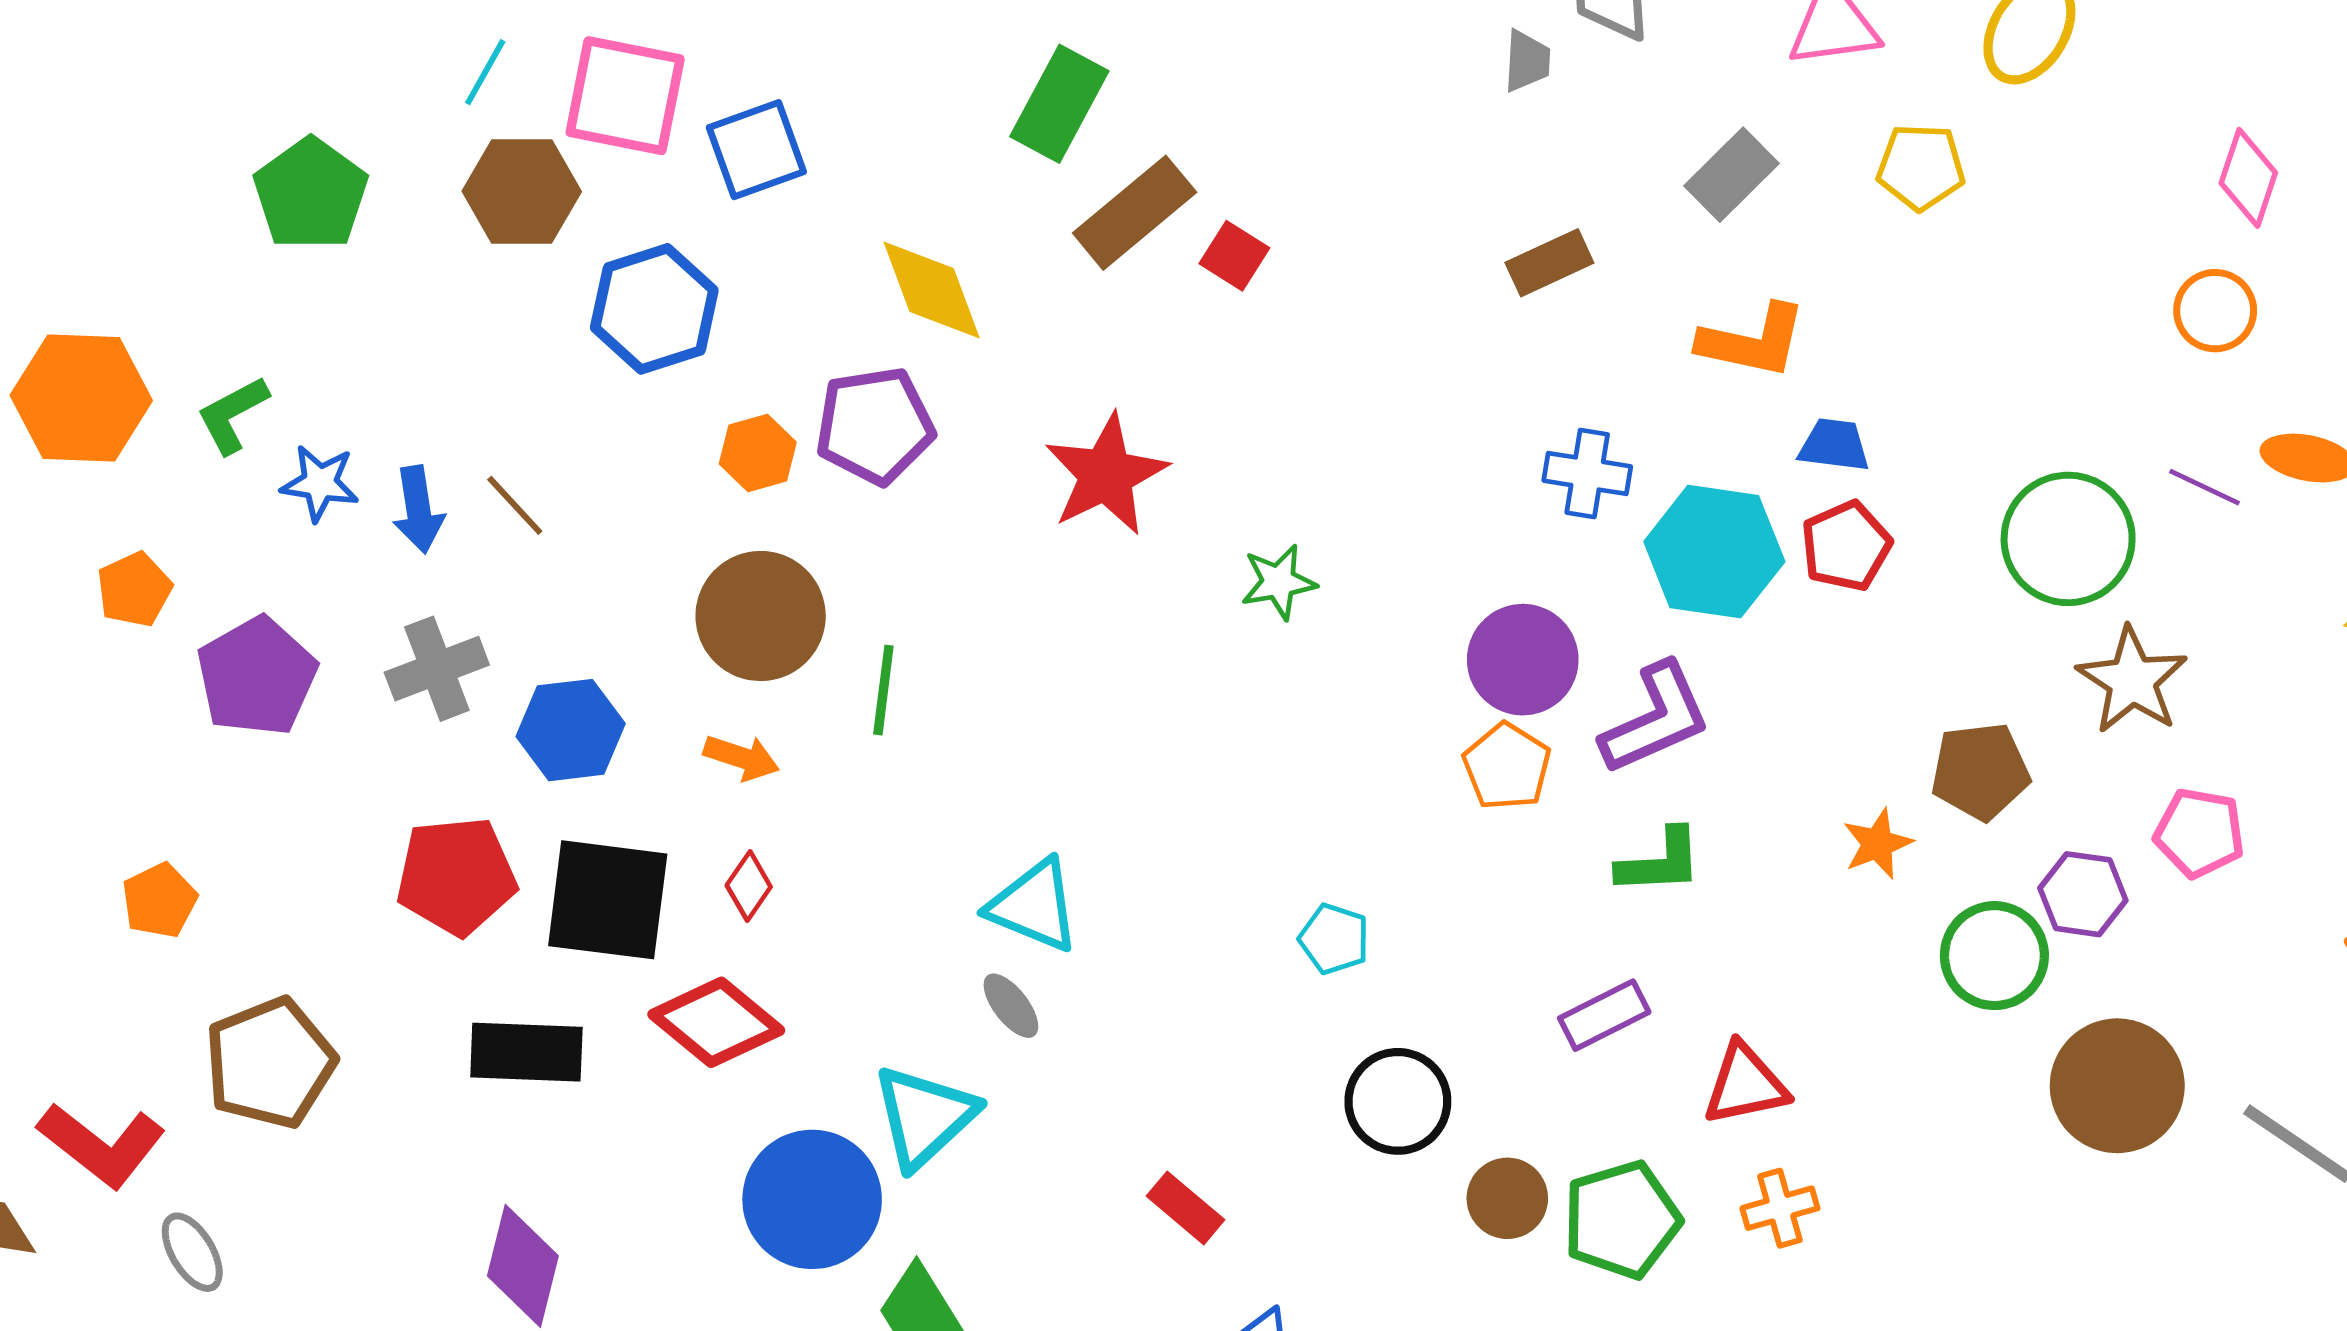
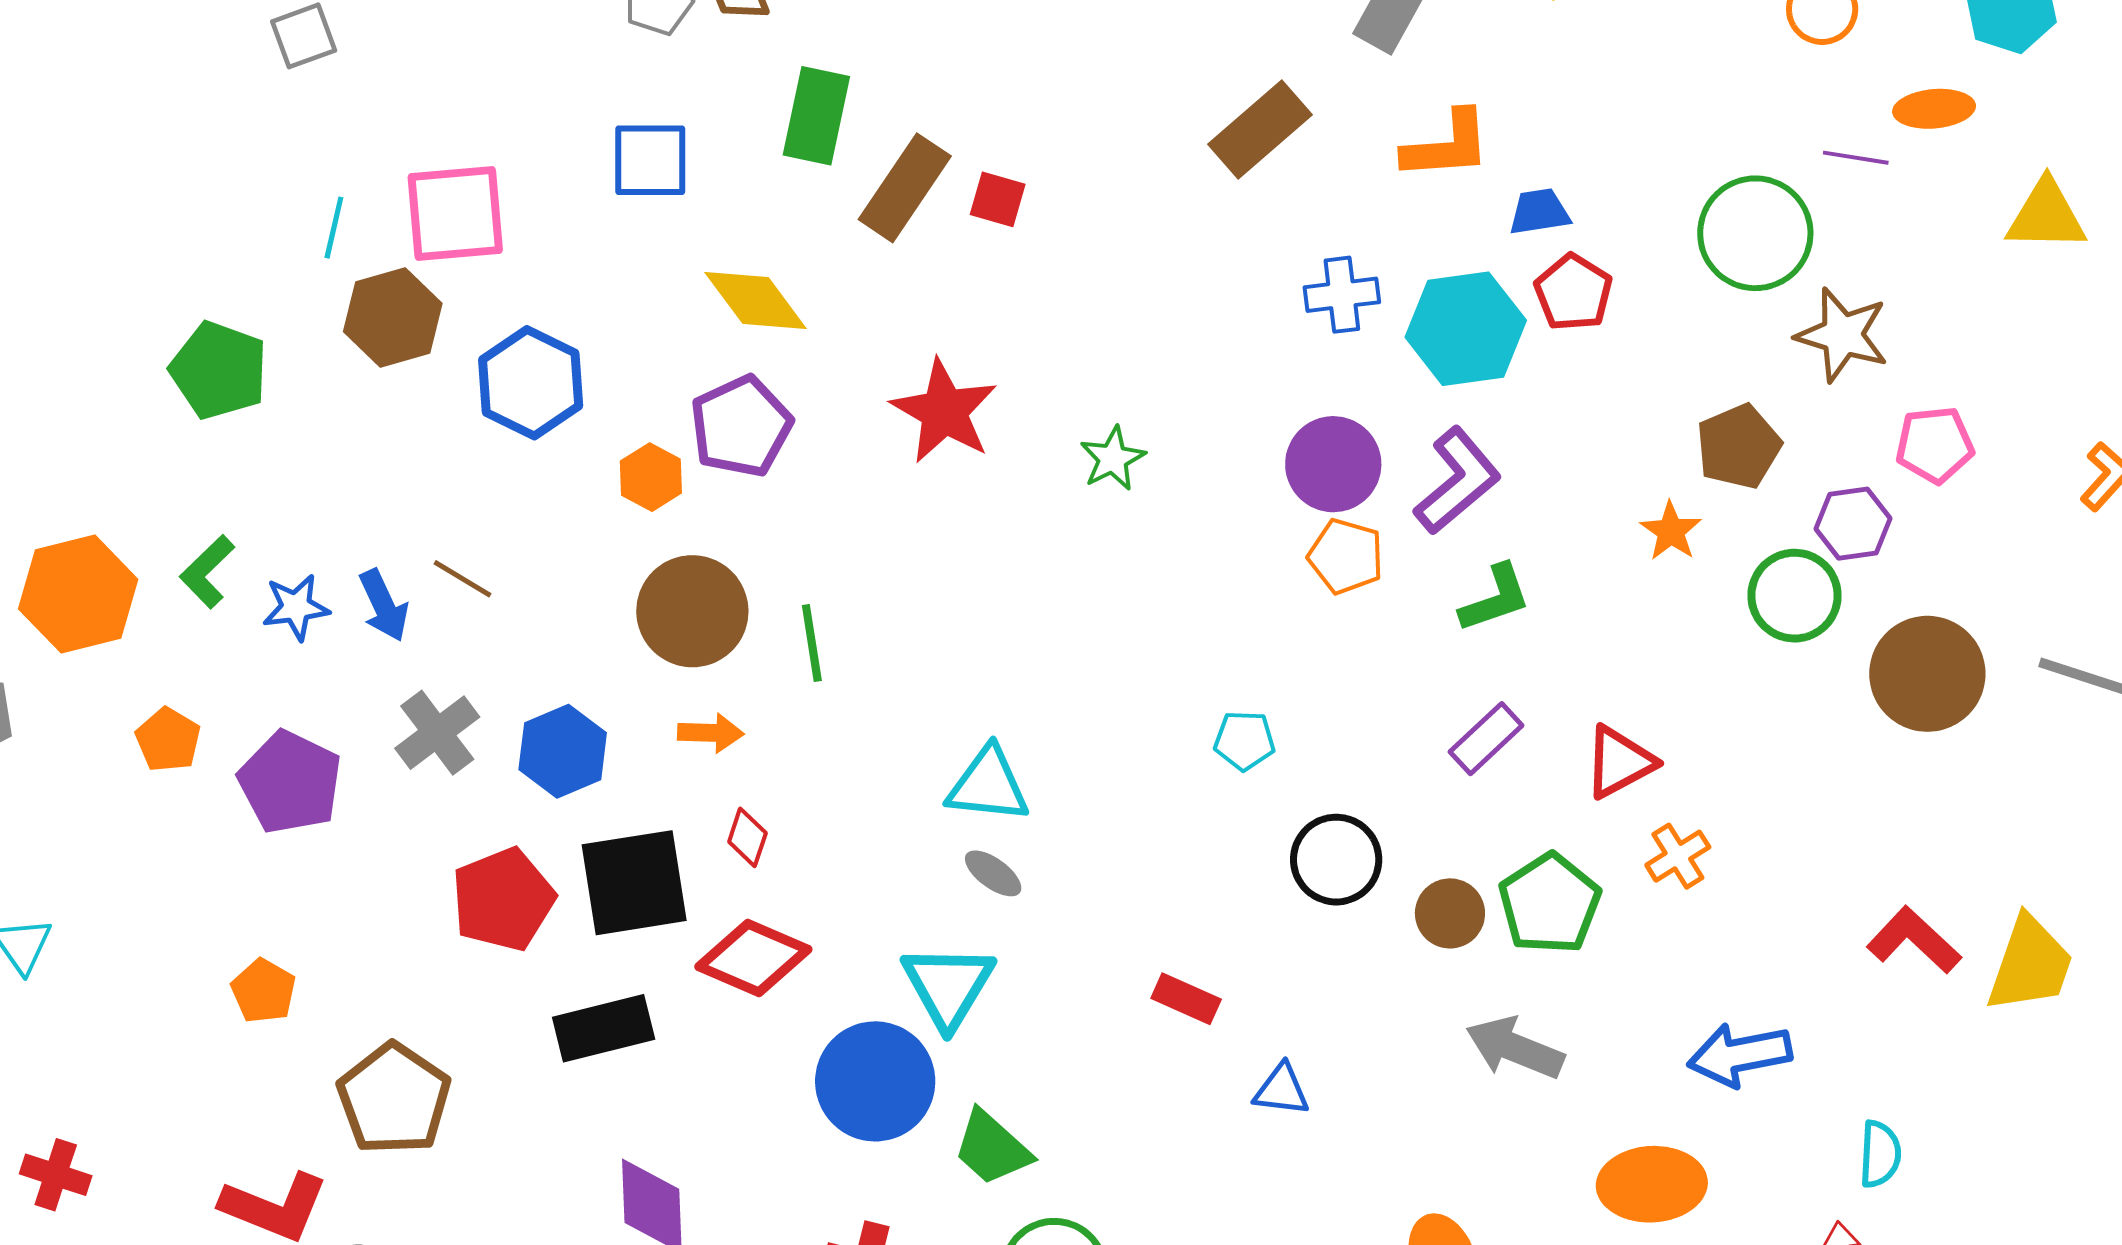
blue square: (756, 150) -> (650, 160), moved, turned 36
brown rectangle: (1549, 263) -> (1260, 129), size x1.4

